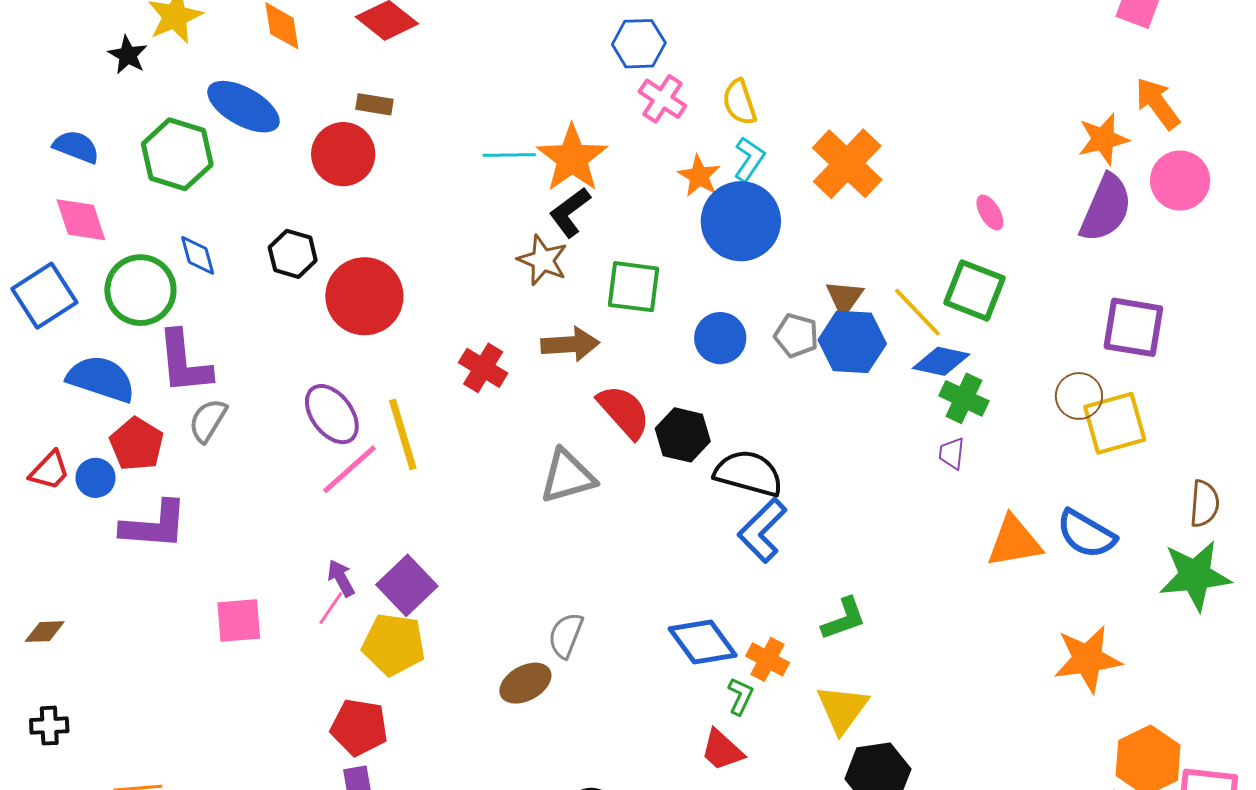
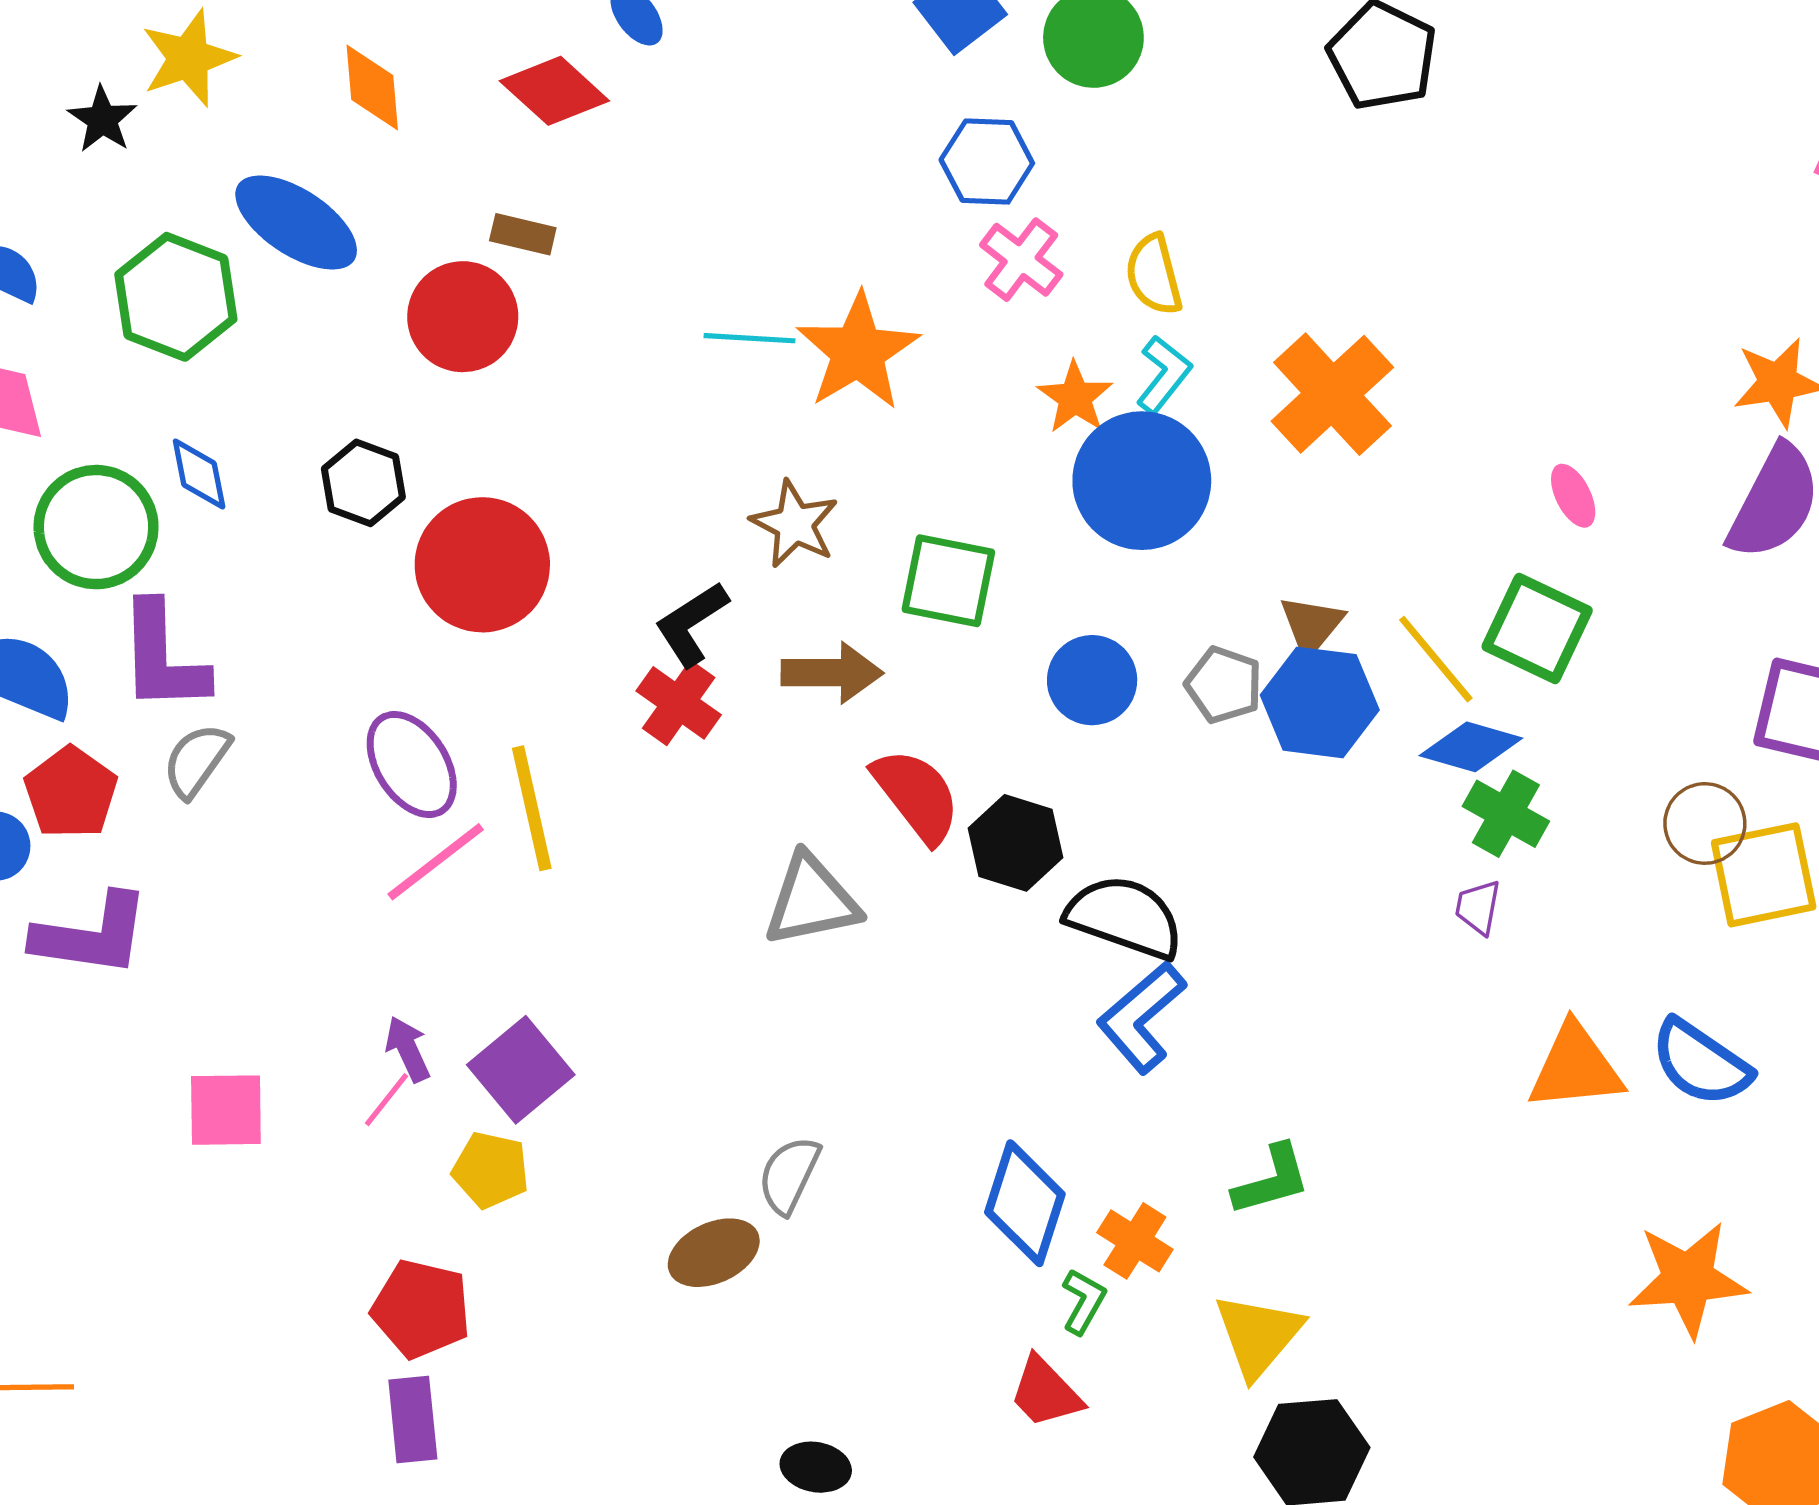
black L-shape: (570, 212) -> (692, 624), moved
blue diamond: (703, 642) -> (1025, 1203), turned 50
yellow pentagon: (394, 644) -> (491, 1170), size x0.7

